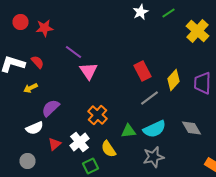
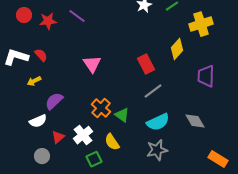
yellow cross: (198, 31) -> (201, 24), turned 30
purple line: (74, 52) -> (77, 16), moved
yellow diamond: (174, 80) -> (177, 49), moved
green triangle: (128, 131) -> (122, 115), moved, turned 42
gray circle: (28, 161) -> (42, 156), moved

